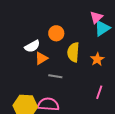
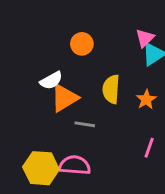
orange circle: (56, 33) -> (82, 44), moved
orange triangle: (41, 58) -> (64, 98), size x1.5

